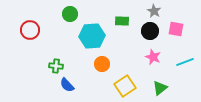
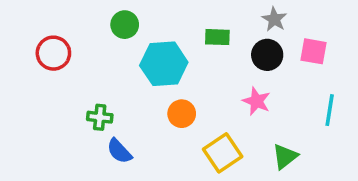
pink star: (153, 57) -> (256, 101), moved
cyan line: (185, 62) -> (330, 110), turned -60

